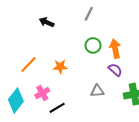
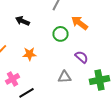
black arrow: (47, 22) -> (22, 21), moved
orange arrow: (115, 49) -> (80, 23), moved, turned -42

